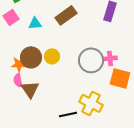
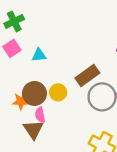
brown rectangle: (66, 15) -> (87, 75), moved
pink semicircle: (18, 80) -> (40, 115), moved

